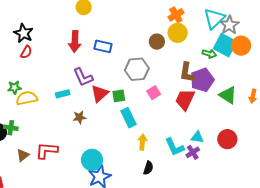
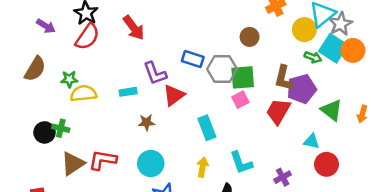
yellow circle: (178, 33) -> (304, 30), moved
red arrow: (75, 41) -> (134, 28), moved, turned -45
blue rectangle: (103, 46) -> (193, 59), moved
red semicircle: (26, 52) -> (87, 37), size x1.6
green square: (119, 96) -> (243, 77), moved, size x1.5
cyan triangle: (197, 137) -> (311, 141), moved
yellow arrow: (142, 142) -> (203, 167), moved
cyan L-shape: (175, 147) -> (241, 163), moved
brown triangle: (23, 155) -> (73, 164), size x1.5
cyan circle: (92, 160) -> (151, 163), moved

